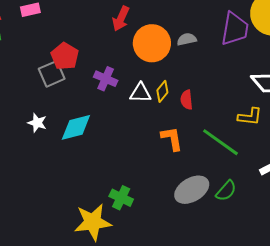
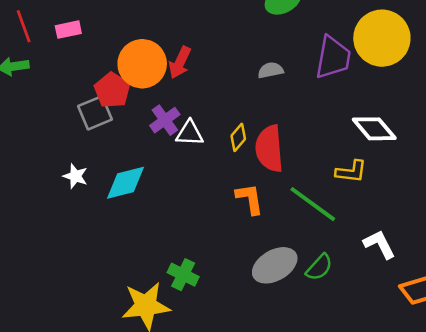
red arrow: (121, 19) -> (180, 63), moved
orange circle: (152, 43) -> (142, 64), moved
purple cross: (106, 79) -> (165, 120), turned 30
white triangle: (140, 93) -> (190, 133), moved
red semicircle: (187, 100) -> (269, 149), size x1.8

